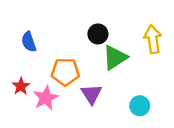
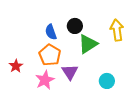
blue semicircle: (29, 42) -> (51, 32), moved
orange pentagon: (65, 72) -> (50, 55), turned 30
pink star: (46, 98) -> (45, 80), moved

